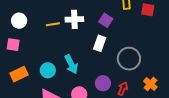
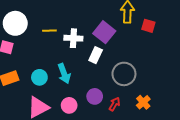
white cross: (74, 19) -> (73, 38), moved
purple square: (106, 20) -> (104, 32), size x1.5
white circle: (19, 21) -> (15, 23), size x1.5

